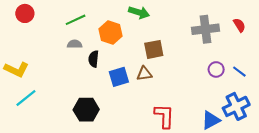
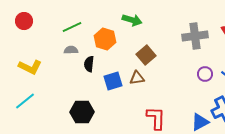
brown square: (154, 49) -> (146, 55), turned -30
yellow L-shape: (16, 69) -> (30, 67), moved

